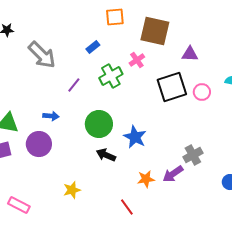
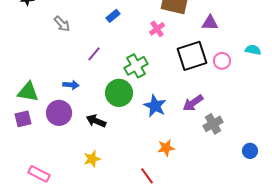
gray arrow: (42, 55) -> (62, 24), size x0.6
green cross: (111, 76) -> (136, 66), moved
black arrow: (106, 155) -> (96, 121), moved
purple arrow: (173, 174) -> (193, 103), moved

